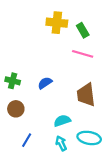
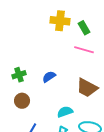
green cross: (13, 81) -> (19, 75), turned -32
brown trapezoid: (86, 95) -> (87, 88), turned -55

